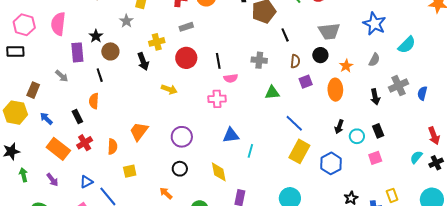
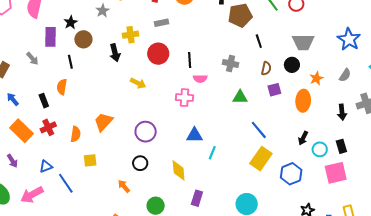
pink square: (375, 158) -> (336, 173), size x1.6

